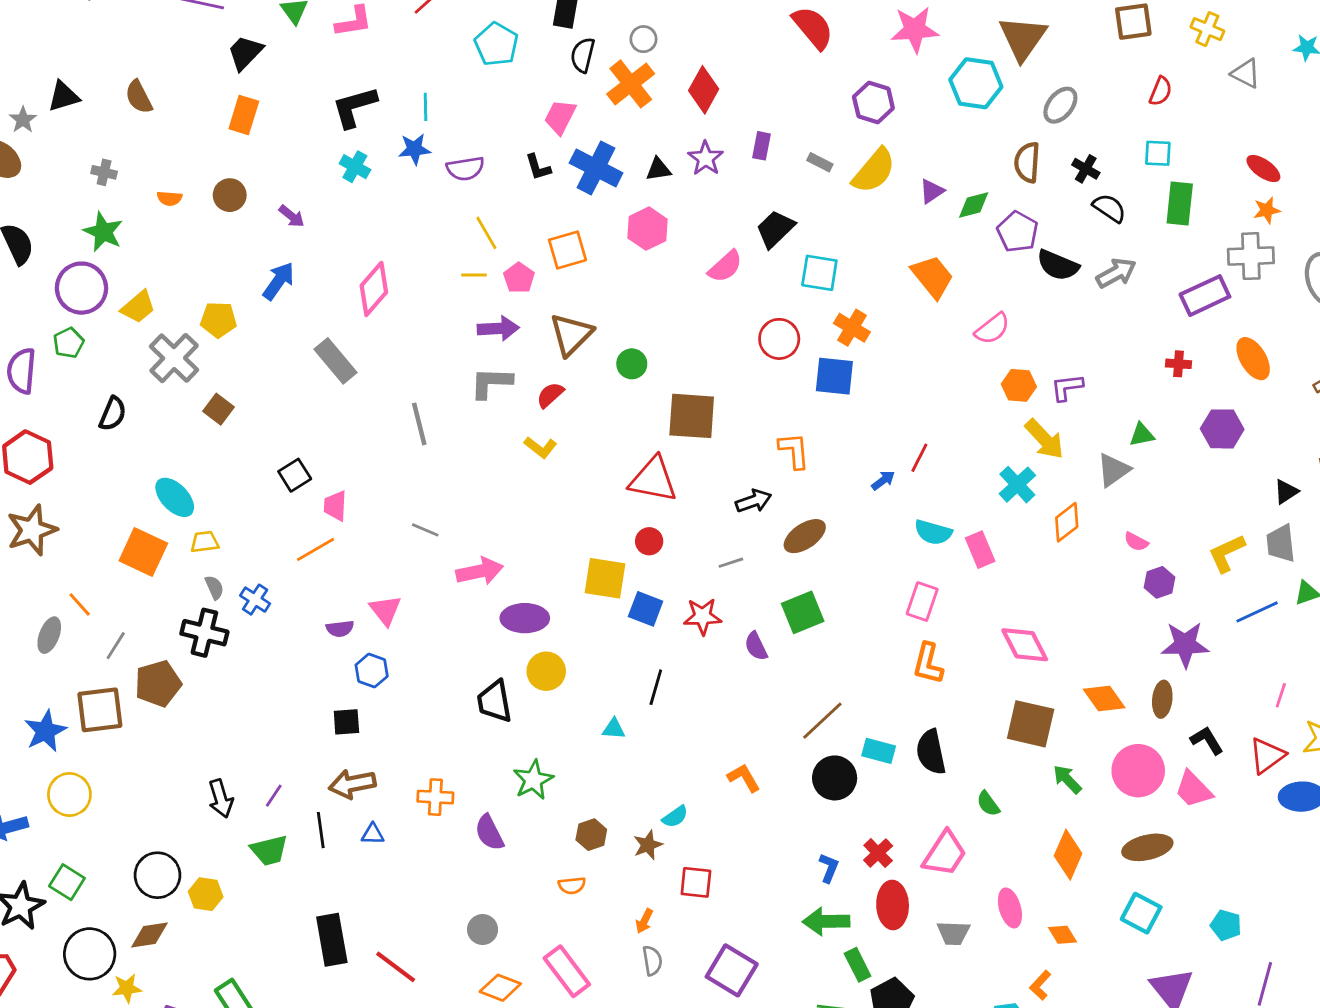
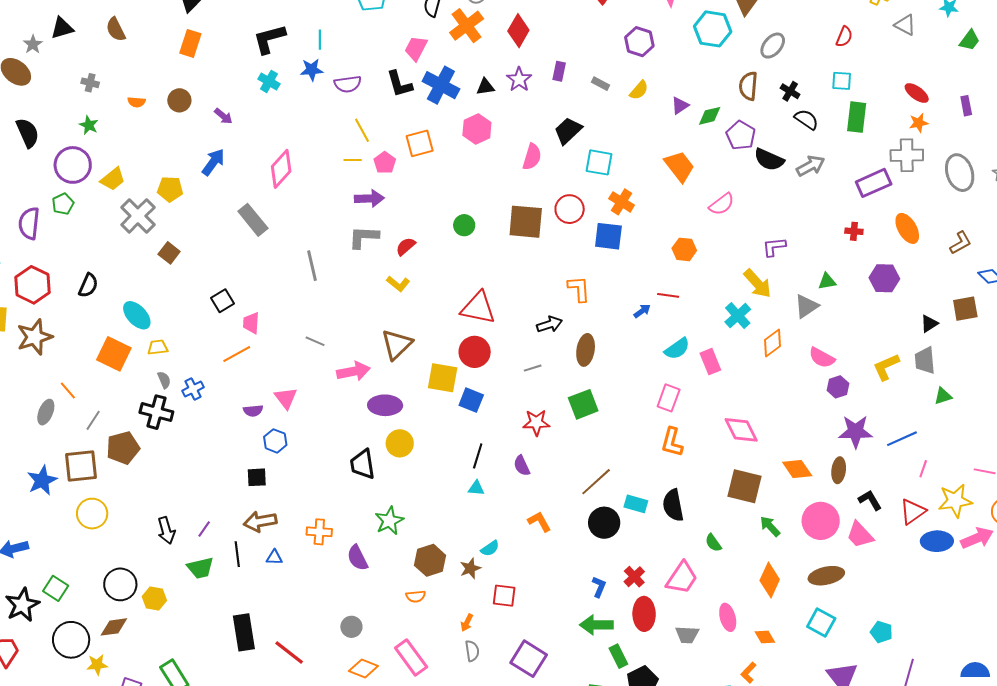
black L-shape: (538, 167) -> (400, 84), size x1.4
yellow semicircle: (874, 171) -> (639, 90), size x0.6
green star: (103, 232) -> (89, 125), size x0.7
pink semicircle: (725, 266) -> (532, 157), turned -32
brown triangle: (571, 334) -> (397, 344), moved
orange hexagon: (1019, 385) -> (684, 249), moved
black semicircle: (113, 414) -> (88, 285), moved
brown square: (692, 416) -> (526, 222), moved
red line: (919, 458) -> (668, 295), turned 70
cyan semicircle: (933, 532) -> (677, 349), turned -52
brown ellipse: (805, 536) -> (586, 350), turned -48
red circle: (649, 541) -> (475, 352), size x1.6
pink semicircle: (1136, 542) -> (822, 358), size x1.5
blue cross: (255, 600) -> (193, 389), turned 30
blue line: (1257, 612) -> (902, 439), moved
red star: (703, 616) -> (536, 423), moved
purple semicircle: (756, 646) -> (522, 466), moved
cyan triangle: (614, 729) -> (476, 488), moved
yellow circle: (69, 794) -> (92, 514), moved
brown hexagon: (591, 835) -> (430, 560), size x1.4

